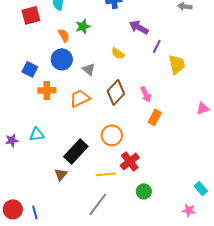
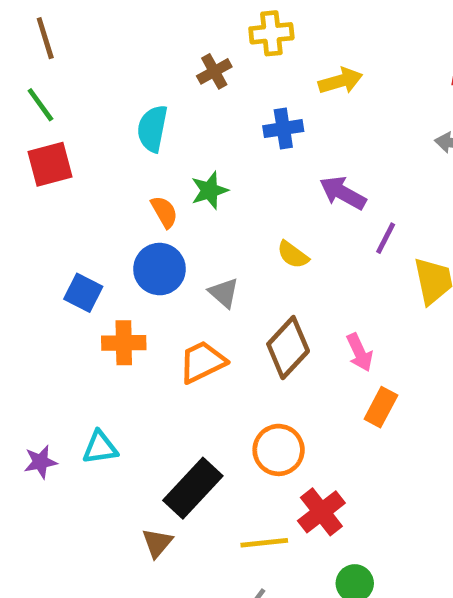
red square: (31, 15) -> (50, 164), moved

